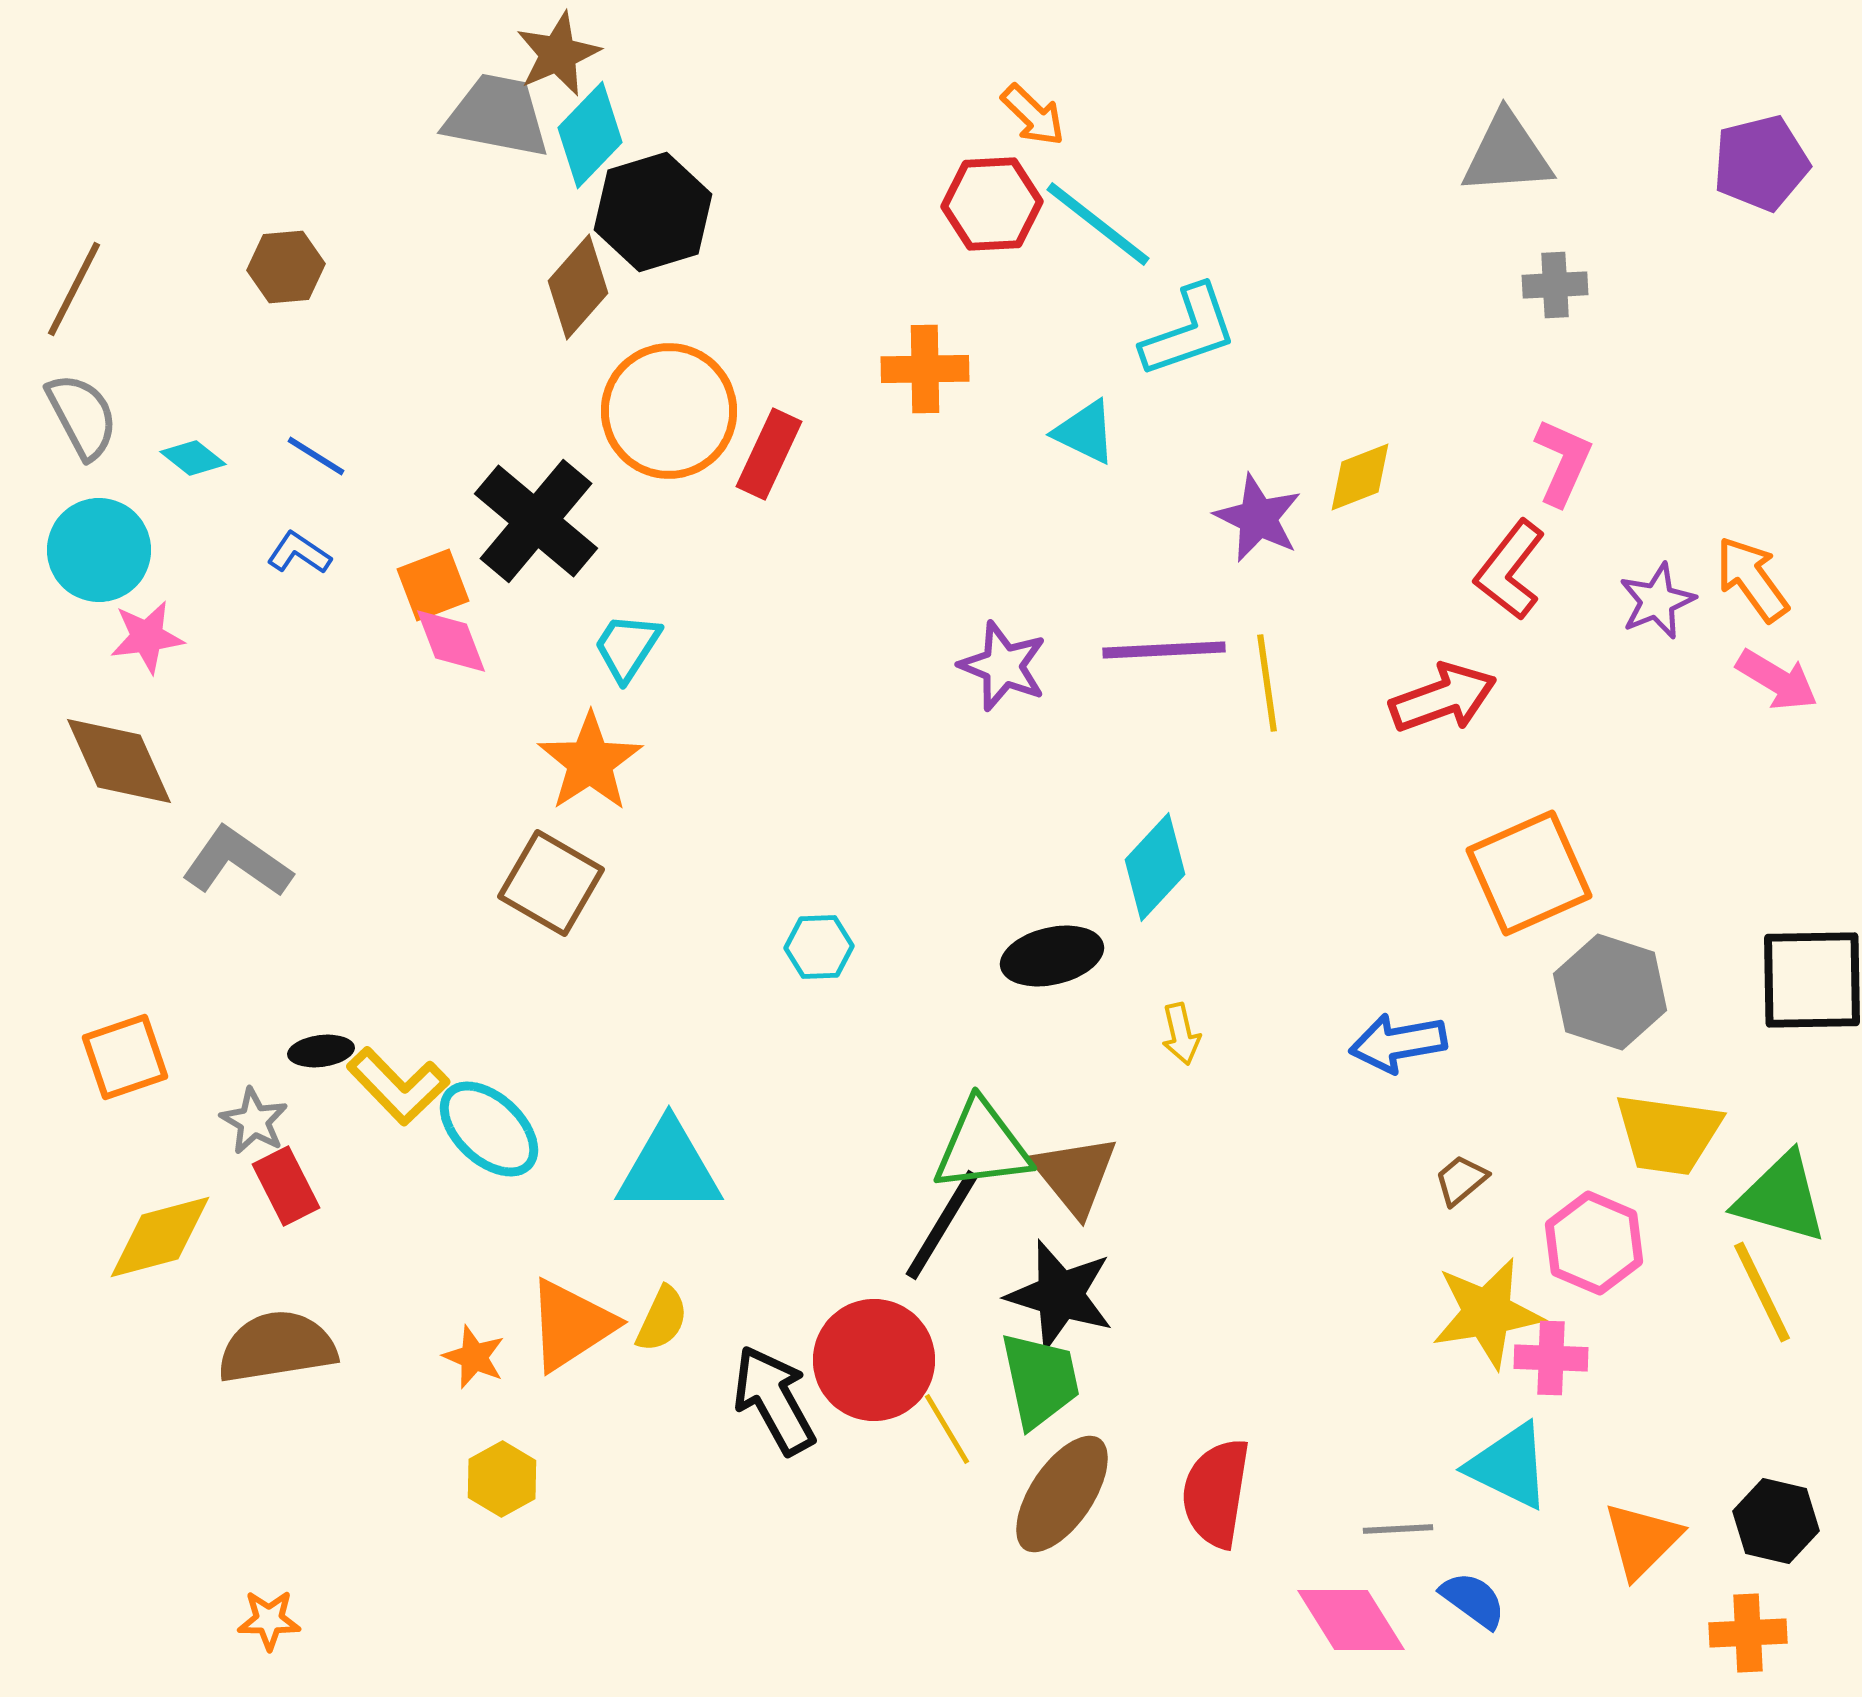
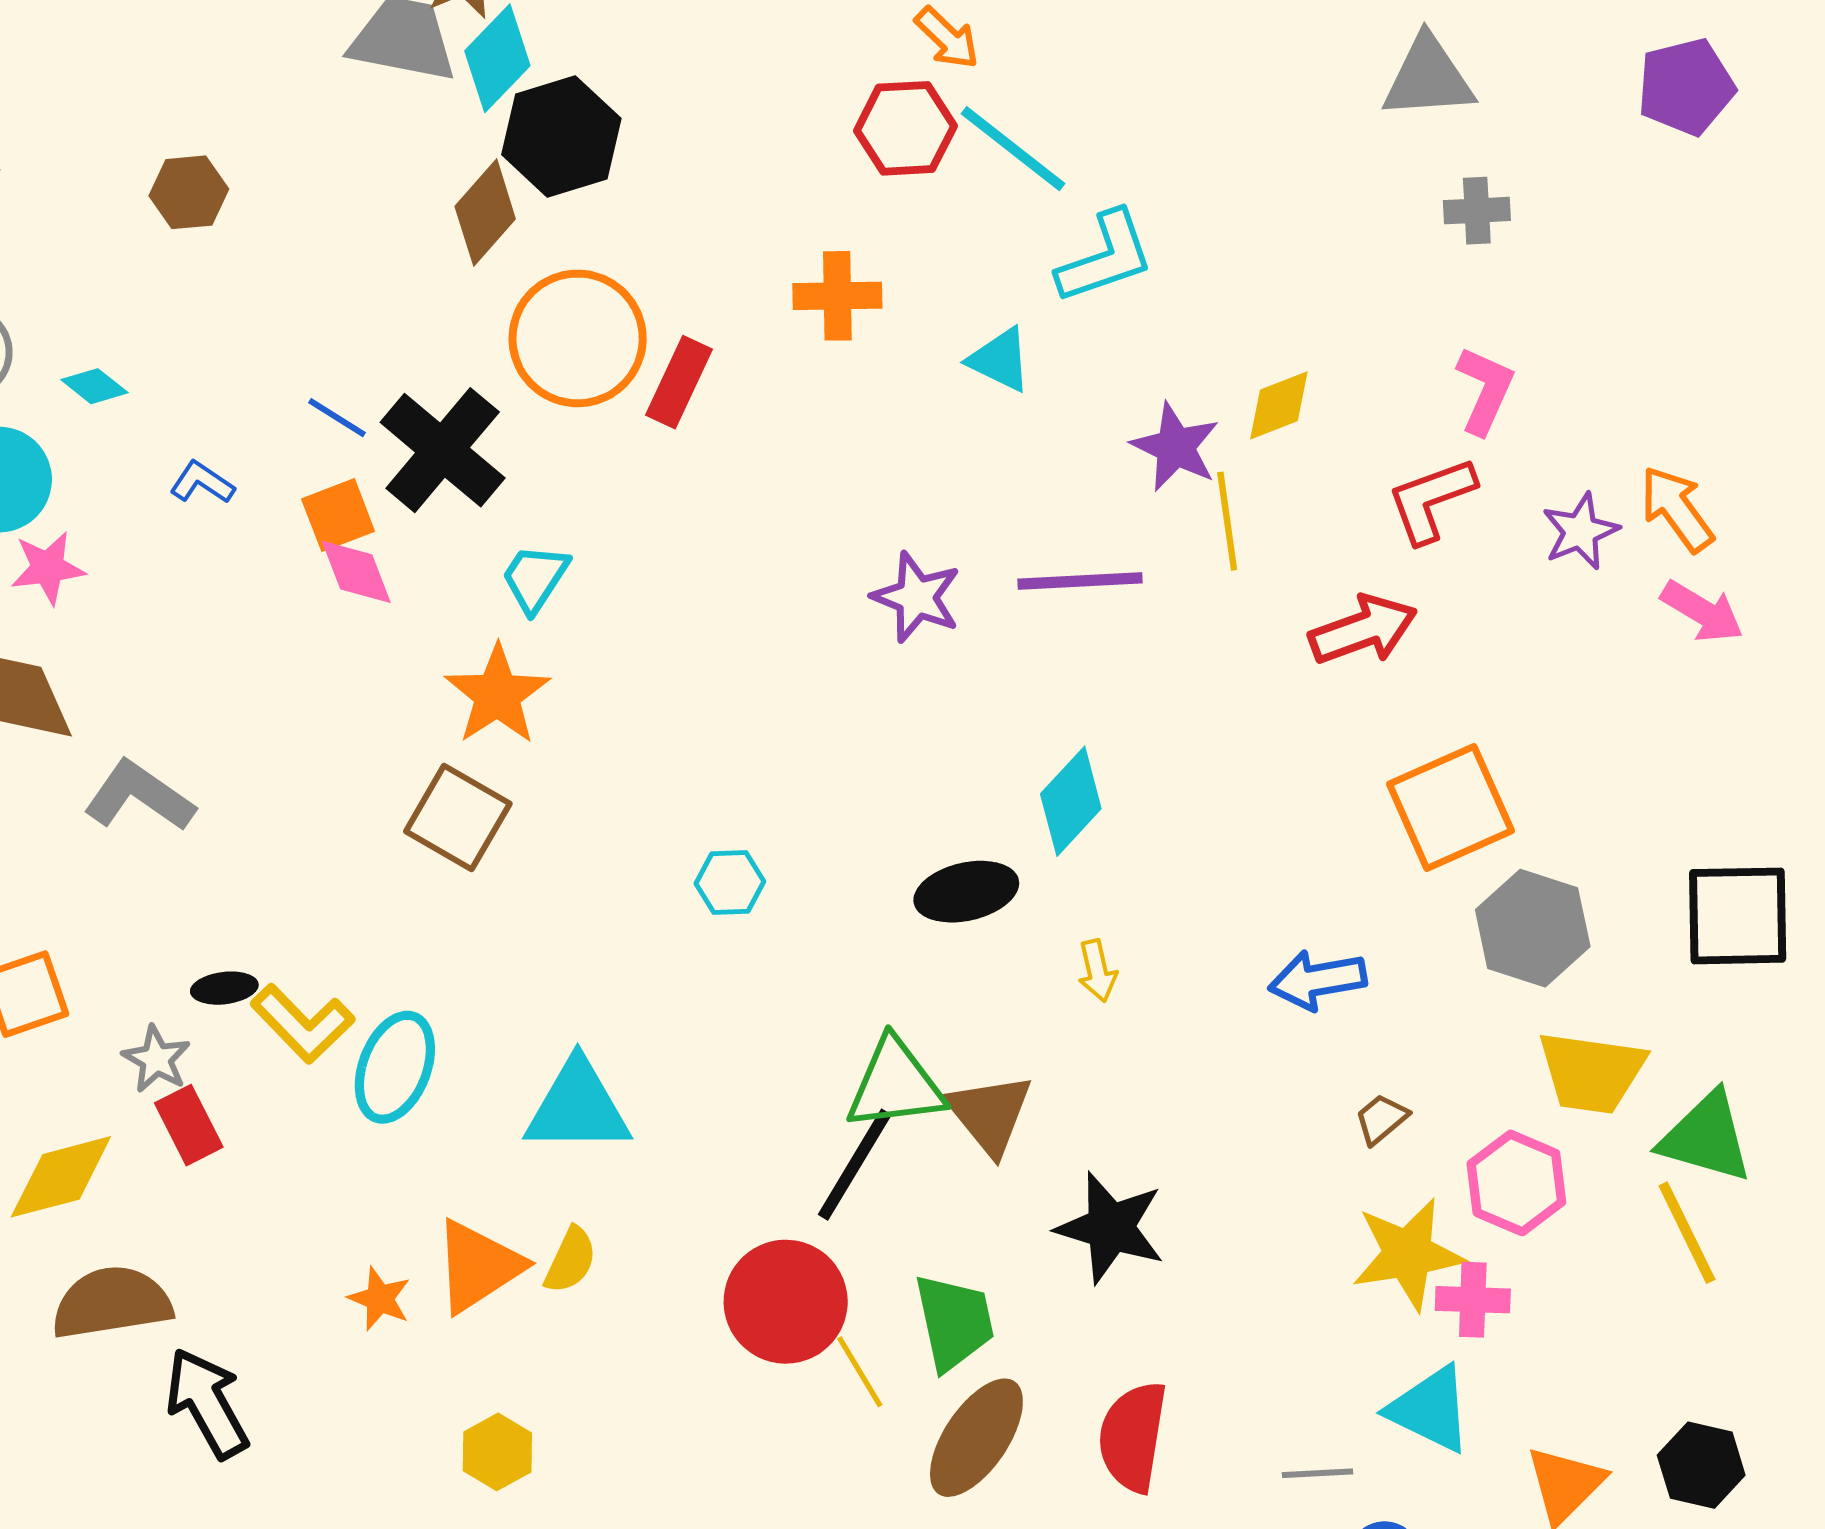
blue line: (316, 456) -> (337, 418), moved
red L-shape: (1510, 570) -> (1431, 500), turned 32
yellow line: (1267, 683) -> (1227, 521), moved
cyan ellipse: (489, 1129) -> (395, 1067), turned 68
black star: (1060, 1295) -> (1110, 1228), moved
brown semicircle: (277, 1347) -> (112, 1303), moved
black arrow: (774, 1400) -> (207, 1403), moved
yellow hexagon: (502, 1479) -> (497, 1452), moved

